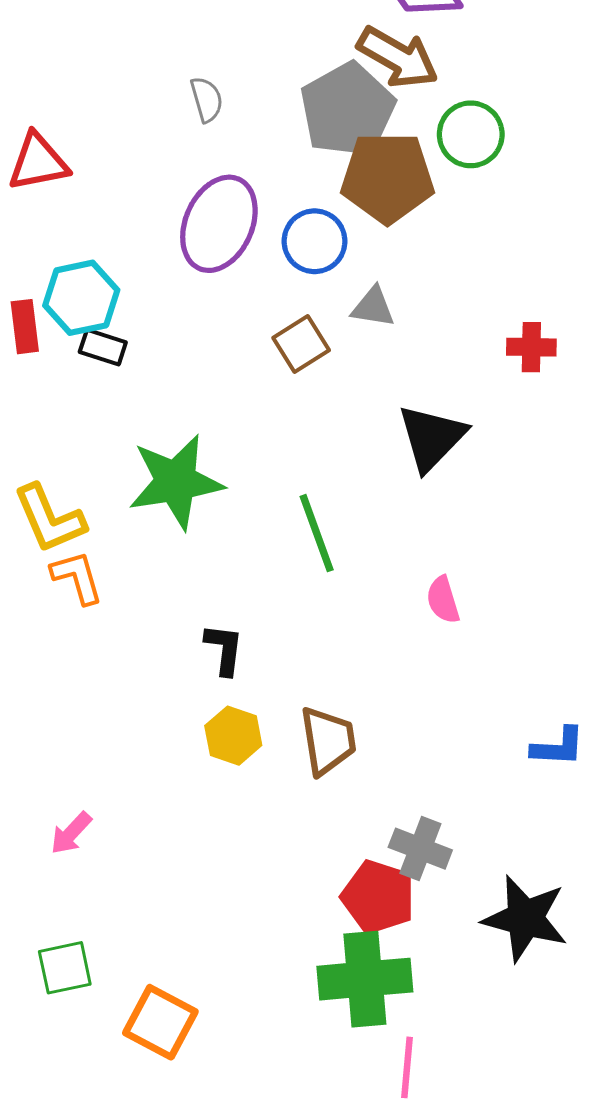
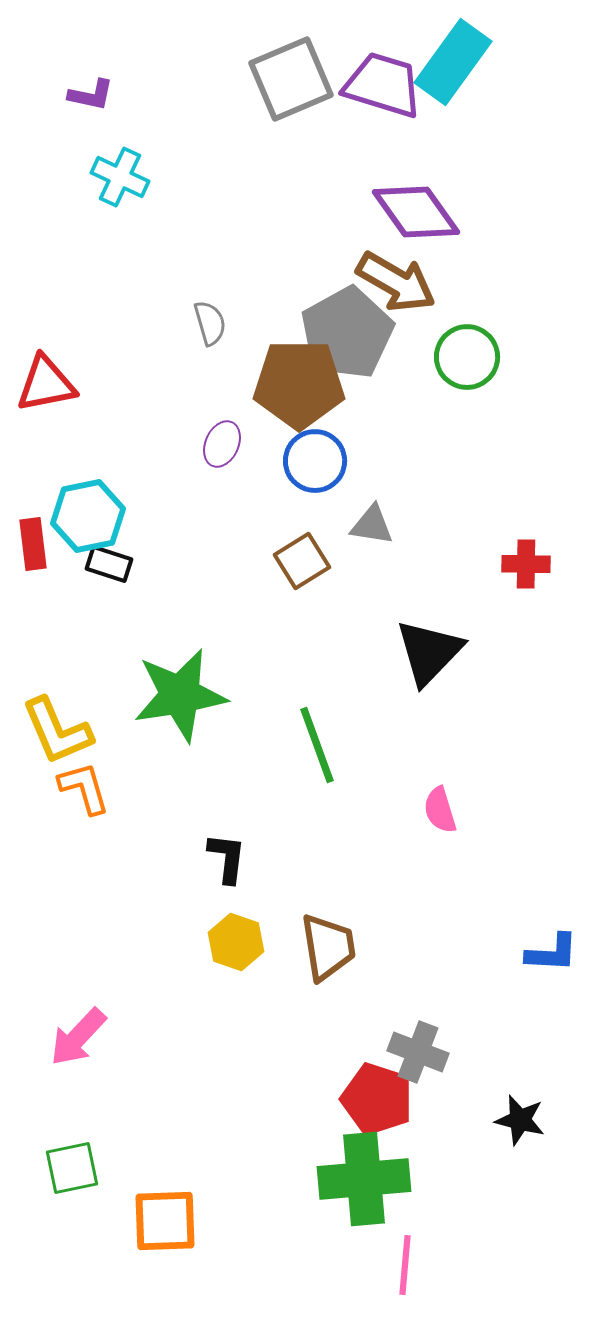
brown pentagon: (387, 178) -> (299, 384), moved
purple ellipse: (219, 224) -> (222, 444), size x0.5
pink arrow: (71, 833) -> (78, 1037), size x1.4
black star: (525, 918) -> (520, 1120), size x0.6
orange square: (160, 1022) -> (165, 1221), turned -30

